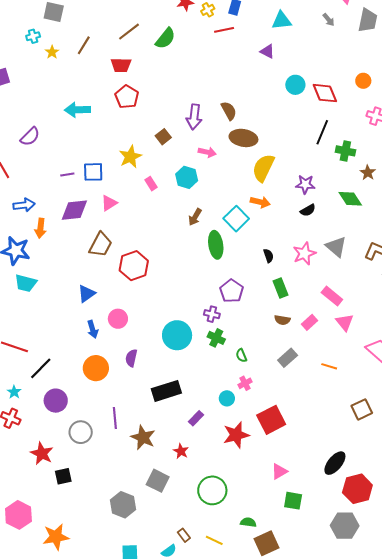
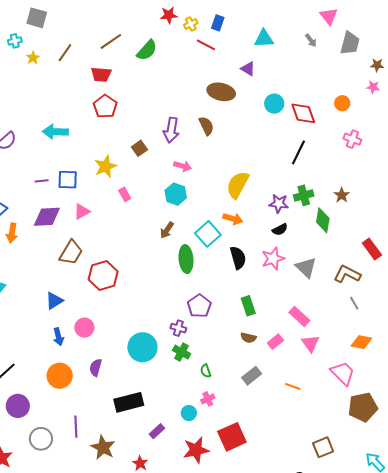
red line: (224, 30) -> (206, 45), turned 36
cyan arrow: (77, 110) -> (55, 132), moved
brown ellipse: (243, 138) -> (221, 92), moved
green cross: (345, 151) -> (304, 195), moved, turned -30
cyan hexagon: (187, 177) -> (176, 194), moved
green diamond: (350, 199) -> (323, 220), turned 40
pink star: (304, 254) -> (273, 259), moved
black semicircle: (268, 256) -> (238, 258), moved, size x1.6
brown square: (362, 409) -> (323, 447), moved

